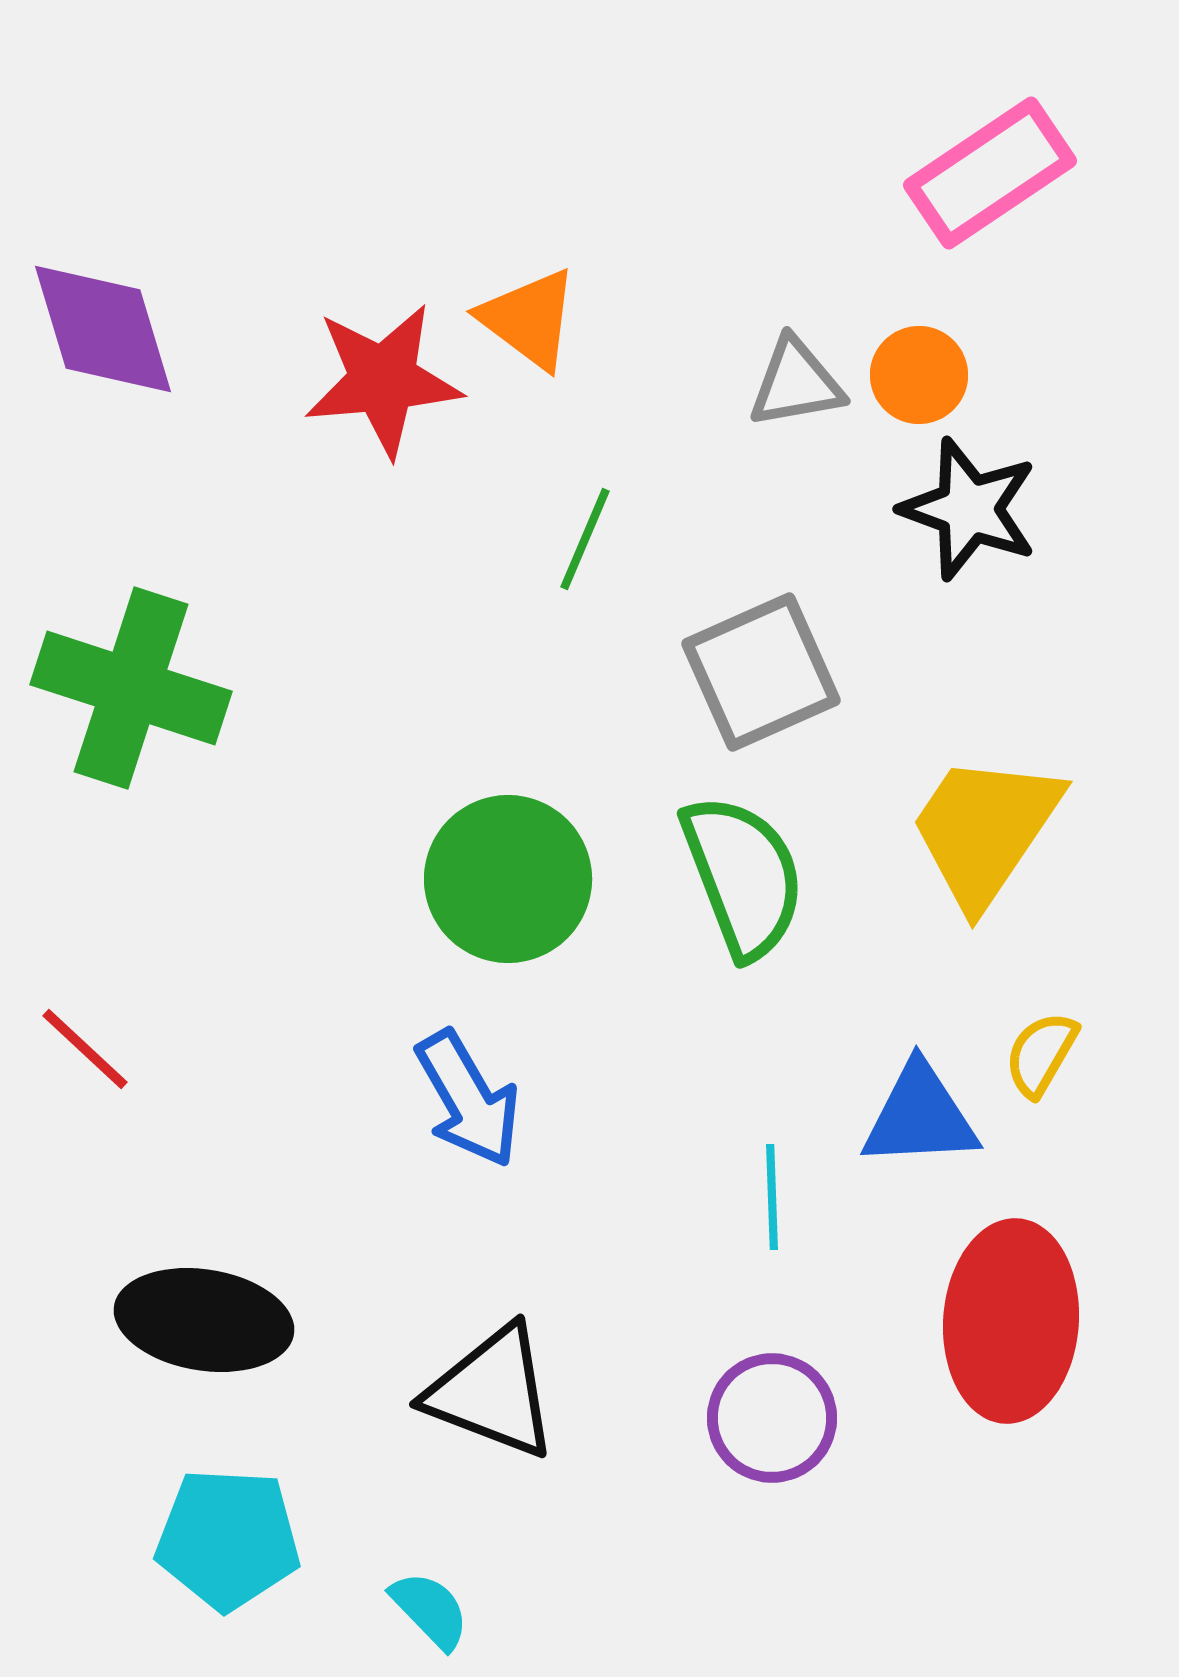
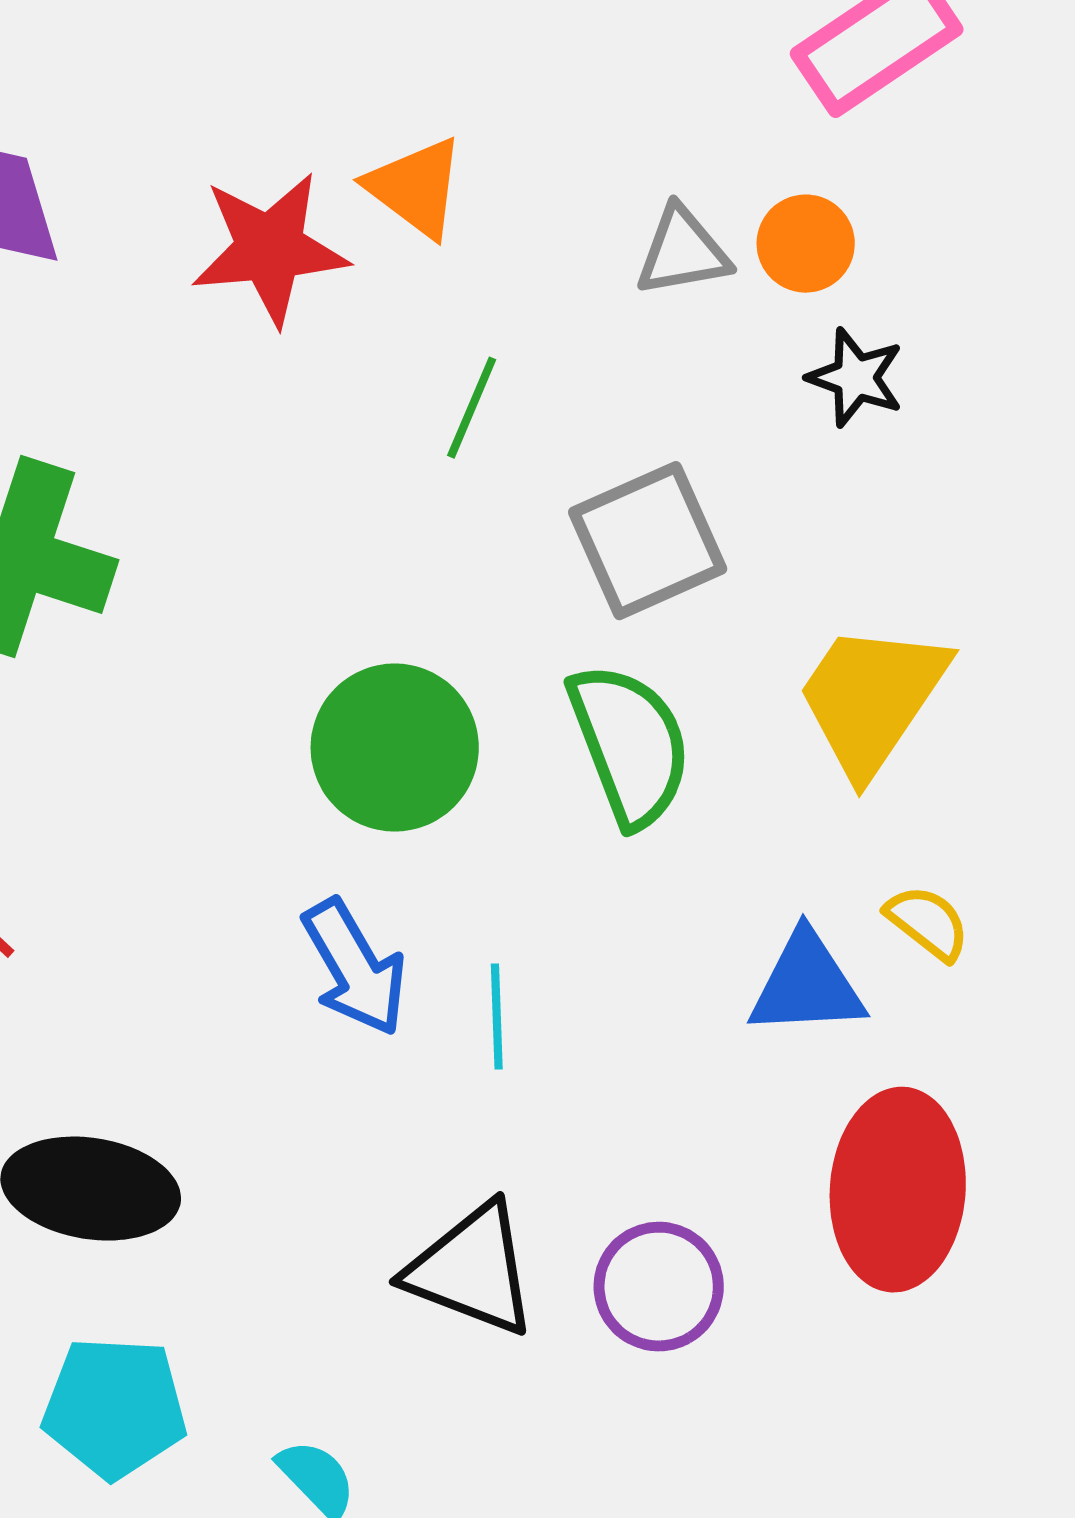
black star: (969, 509) -> (856, 378), size x0.7
yellow semicircle: (1041, 1054) -> (928, 923), turned 98
cyan line: (772, 1197) -> (497, 1017), moved
black triangle: (492, 1392) -> (472, 1270), moved

